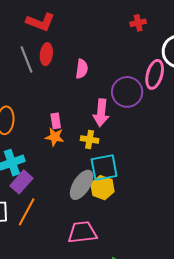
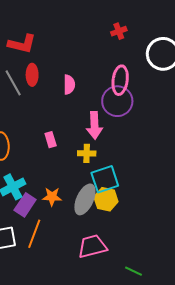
pink ellipse: (155, 74) -> (120, 80), moved
orange star: (55, 137) -> (52, 197), moved

